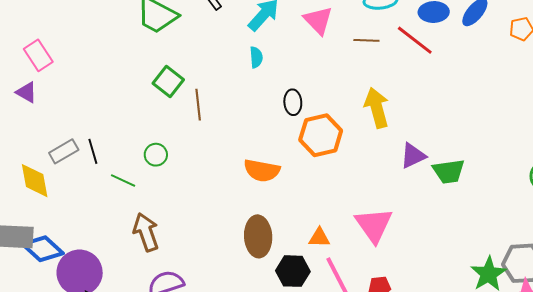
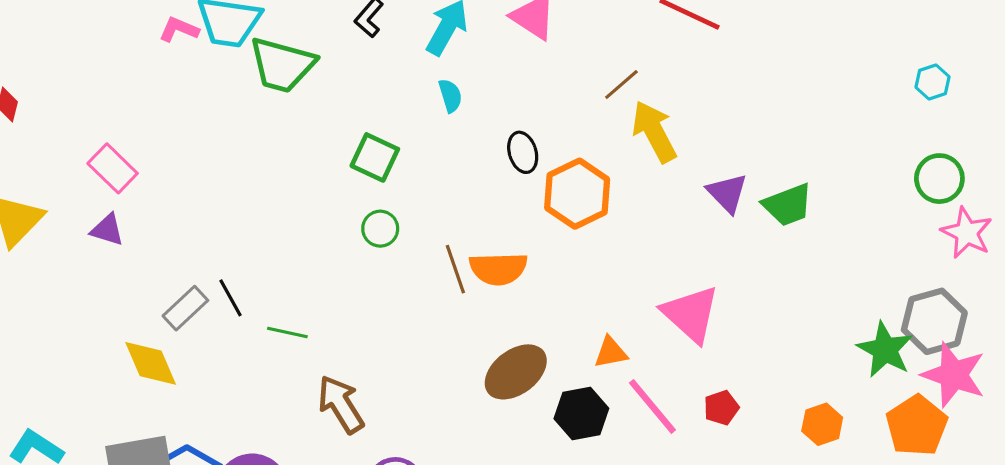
brown line: (366, 40) -> (621, 84), moved, turned -30
green square: (168, 82) -> (375, 157), moved
brown line: (198, 105) -> (455, 269), moved
green circle: (156, 155) -> (380, 229), moved
purple triangle: (413, 156) -> (727, 193), turned -36
brown ellipse: (258, 236) -> (516, 372), turned 69

